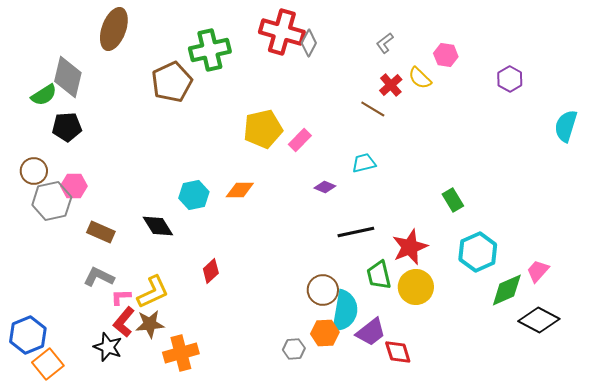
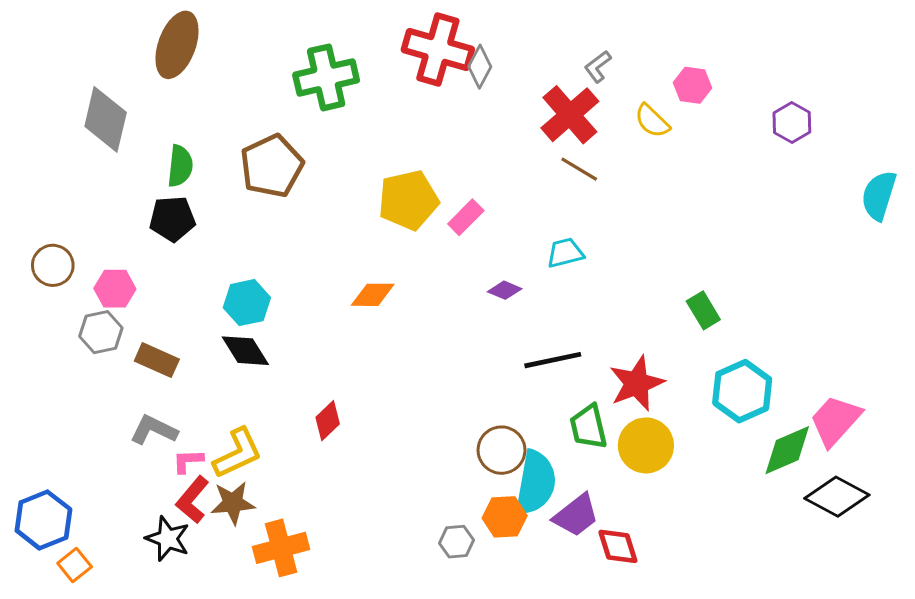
brown pentagon: (172, 82) -> (272, 166), moved
red cross: (391, 85) -> (570, 115), moved, size x1.6
green semicircle: (44, 95) -> (180, 166), moved, turned -52
black pentagon: (67, 127) -> (172, 219), moved
cyan hexagon: (194, 195) -> (247, 303), moved
gray hexagon: (52, 201) -> (101, 332), moved, size x0.7
pink trapezoid: (538, 271) -> (835, 421), size x1.5
orange square: (48, 364) -> (75, 565), size x0.7

